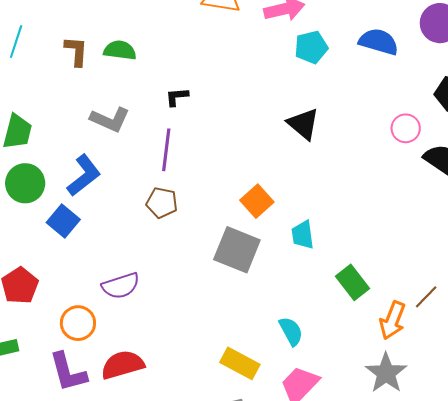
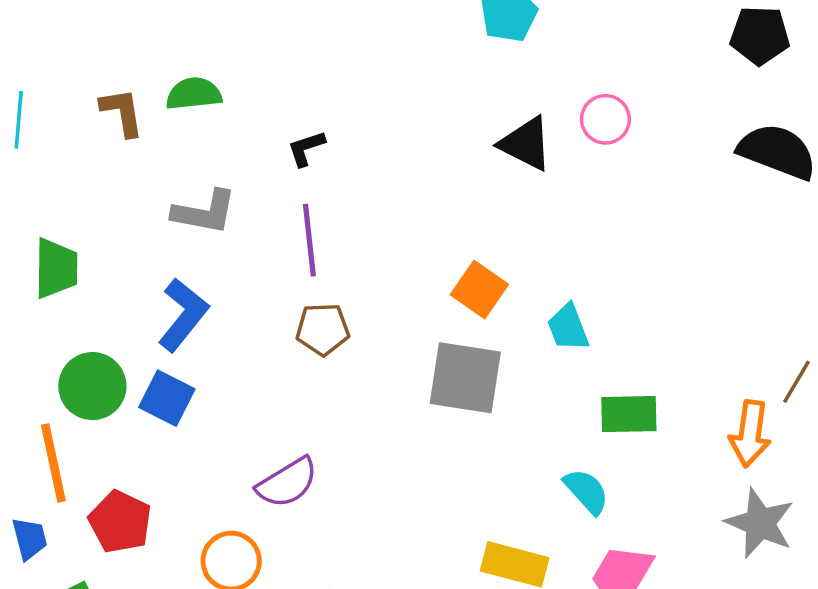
pink circle: (406, 128) -> (605, 119), moved
green circle: (25, 183) -> (92, 386), moved
green rectangle: (352, 282) -> (629, 414), moved, turned -40

